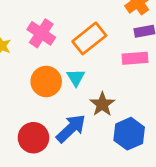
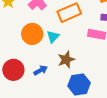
blue arrow: (71, 128) -> (41, 70), size x0.6

